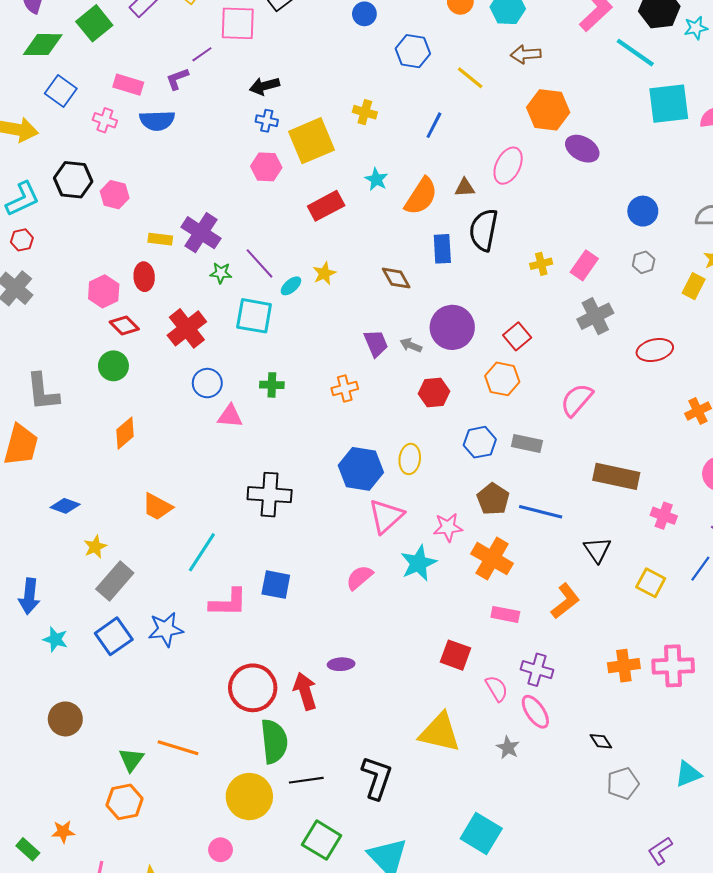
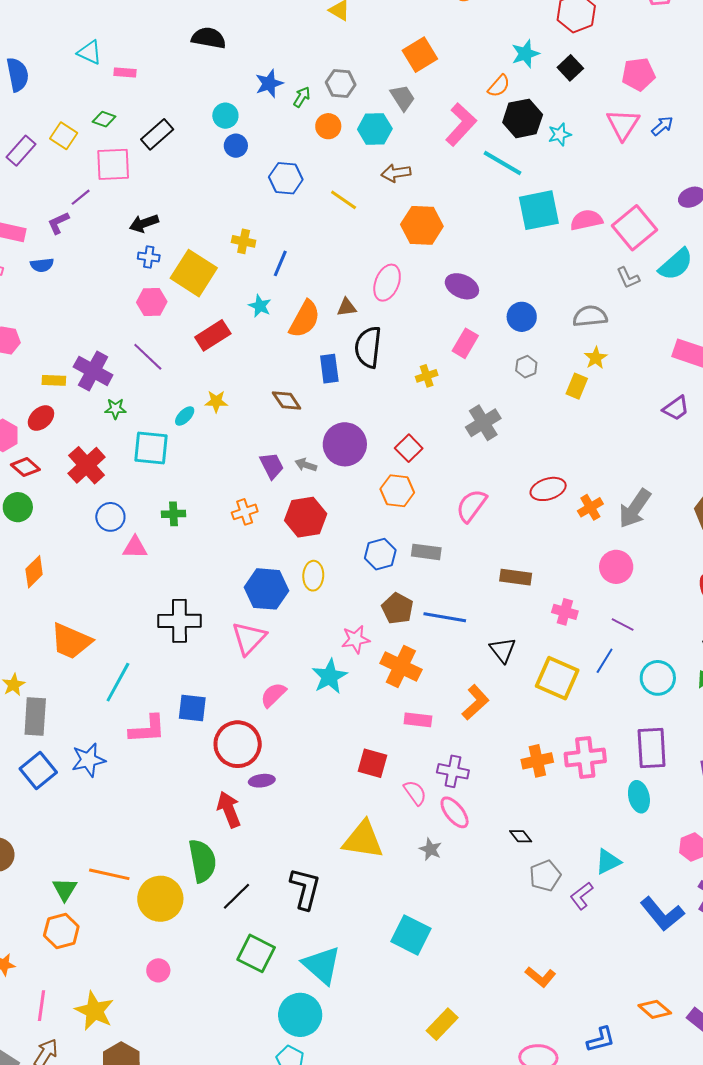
blue semicircle: (157, 120) -> (42, 265), size x0.7
blue line: (434, 125) -> (280, 263), moved
yellow square: (312, 141) -> (194, 273), turned -30
purple ellipse: (582, 149) -> (462, 286), moved
purple line: (259, 263) -> (148, 357), moved
pink rectangle: (584, 265) -> (465, 343), moved
yellow star: (324, 273) -> (216, 401), turned 30
red ellipse: (144, 277) -> (41, 418), turned 56
red ellipse: (655, 350) -> (548, 489), moved
red hexagon: (434, 393) -> (306, 517), moved, size x1.4
brown rectangle: (616, 476) -> (516, 577), size x0.7
orange trapezoid: (157, 507) -> (71, 641), size x1.4
pink triangle: (386, 516) -> (249, 638), moved
gray rectangle: (115, 581) -> (35, 717), turned -33
yellow square: (651, 583) -> (557, 678), size x1.5
red circle: (253, 688) -> (238, 744), moved
black line: (306, 780) -> (237, 896), turned -32
yellow circle: (249, 797) -> (160, 899), moved
purple L-shape: (660, 851) -> (582, 896), moved

